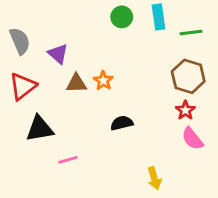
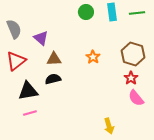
green line: (191, 32) -> (137, 13), moved
orange star: (103, 81) -> (93, 57), moved
black semicircle: (122, 123) -> (53, 79), moved
pink line: (68, 160) -> (30, 113), moved

